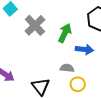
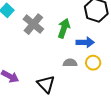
yellow circle: (78, 84) -> (93, 63), moved

